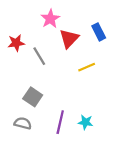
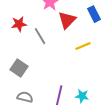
gray square: (33, 97) -> (19, 68), moved

